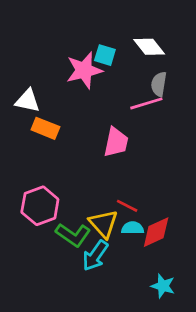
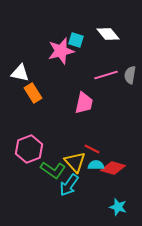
gray semicircle: (159, 84) -> (130, 75), moved
orange rectangle: (45, 128) -> (33, 93), turned 36
red diamond: (156, 232) -> (113, 168), turned 40

